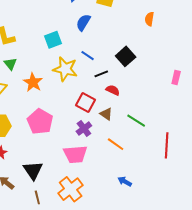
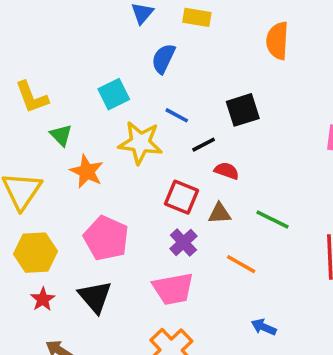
orange semicircle: (149, 19) -> (277, 41), size x1.5
black square: (126, 56) -> (243, 110), turned 30
green triangle: (10, 64) -> (61, 135), moved
brown triangle: (106, 114) -> (220, 213), turned -32
black triangle: (33, 170) -> (95, 297), moved

